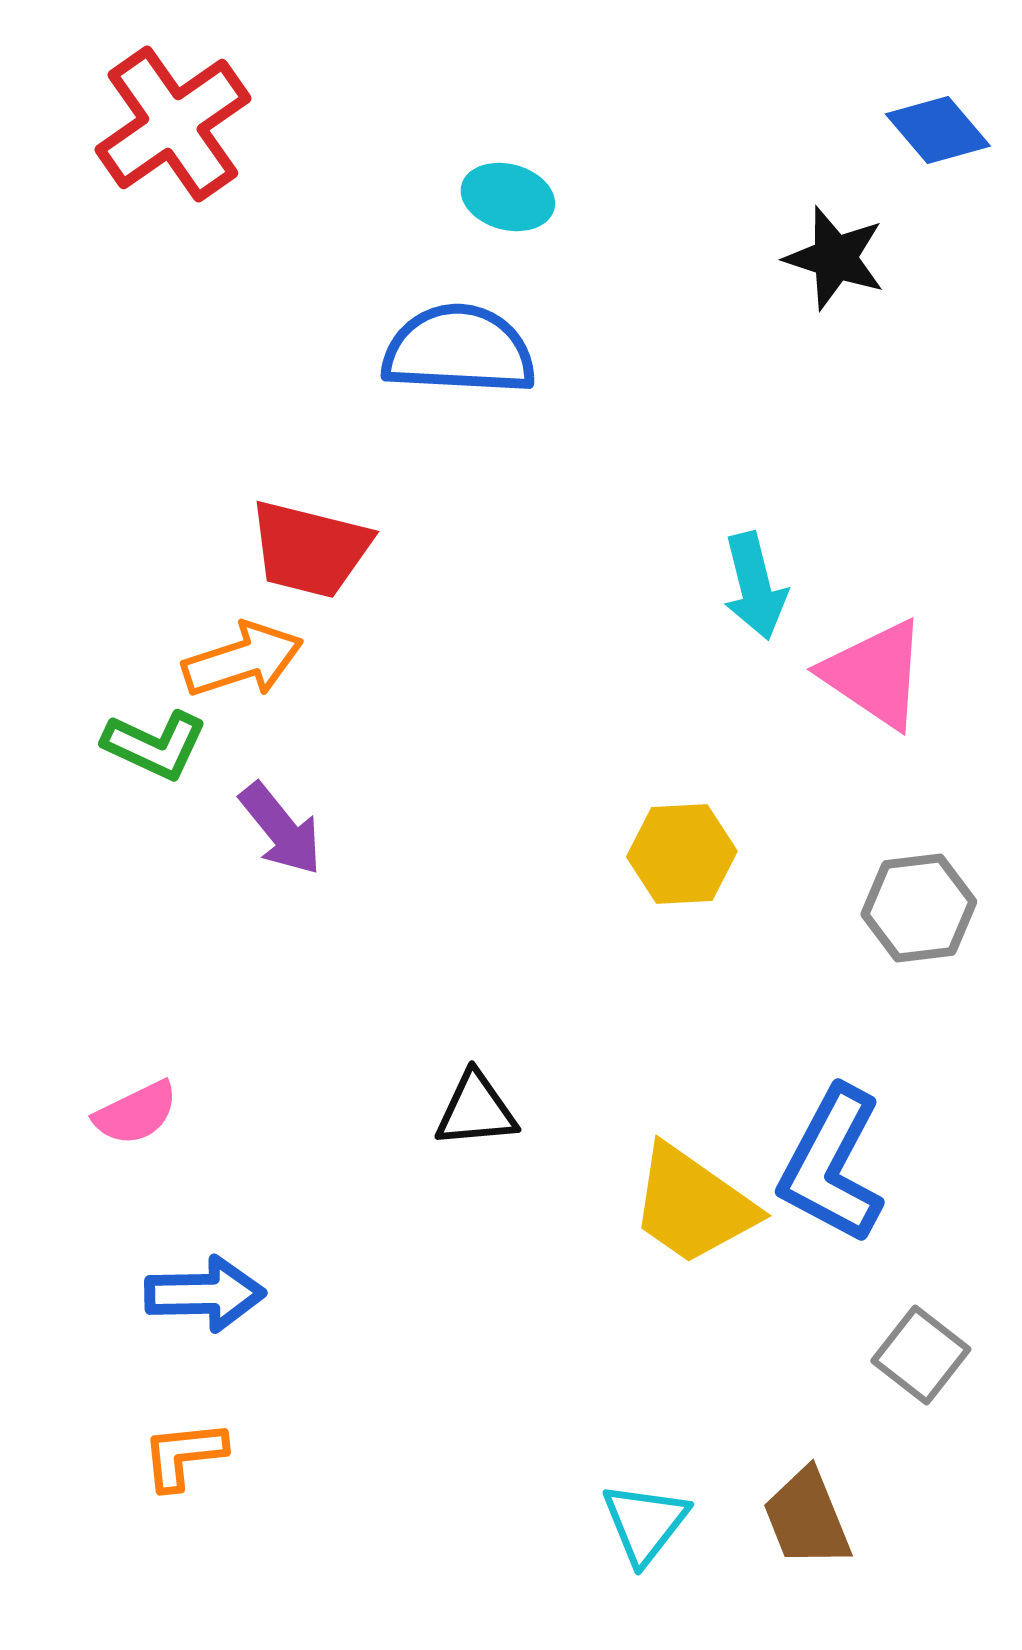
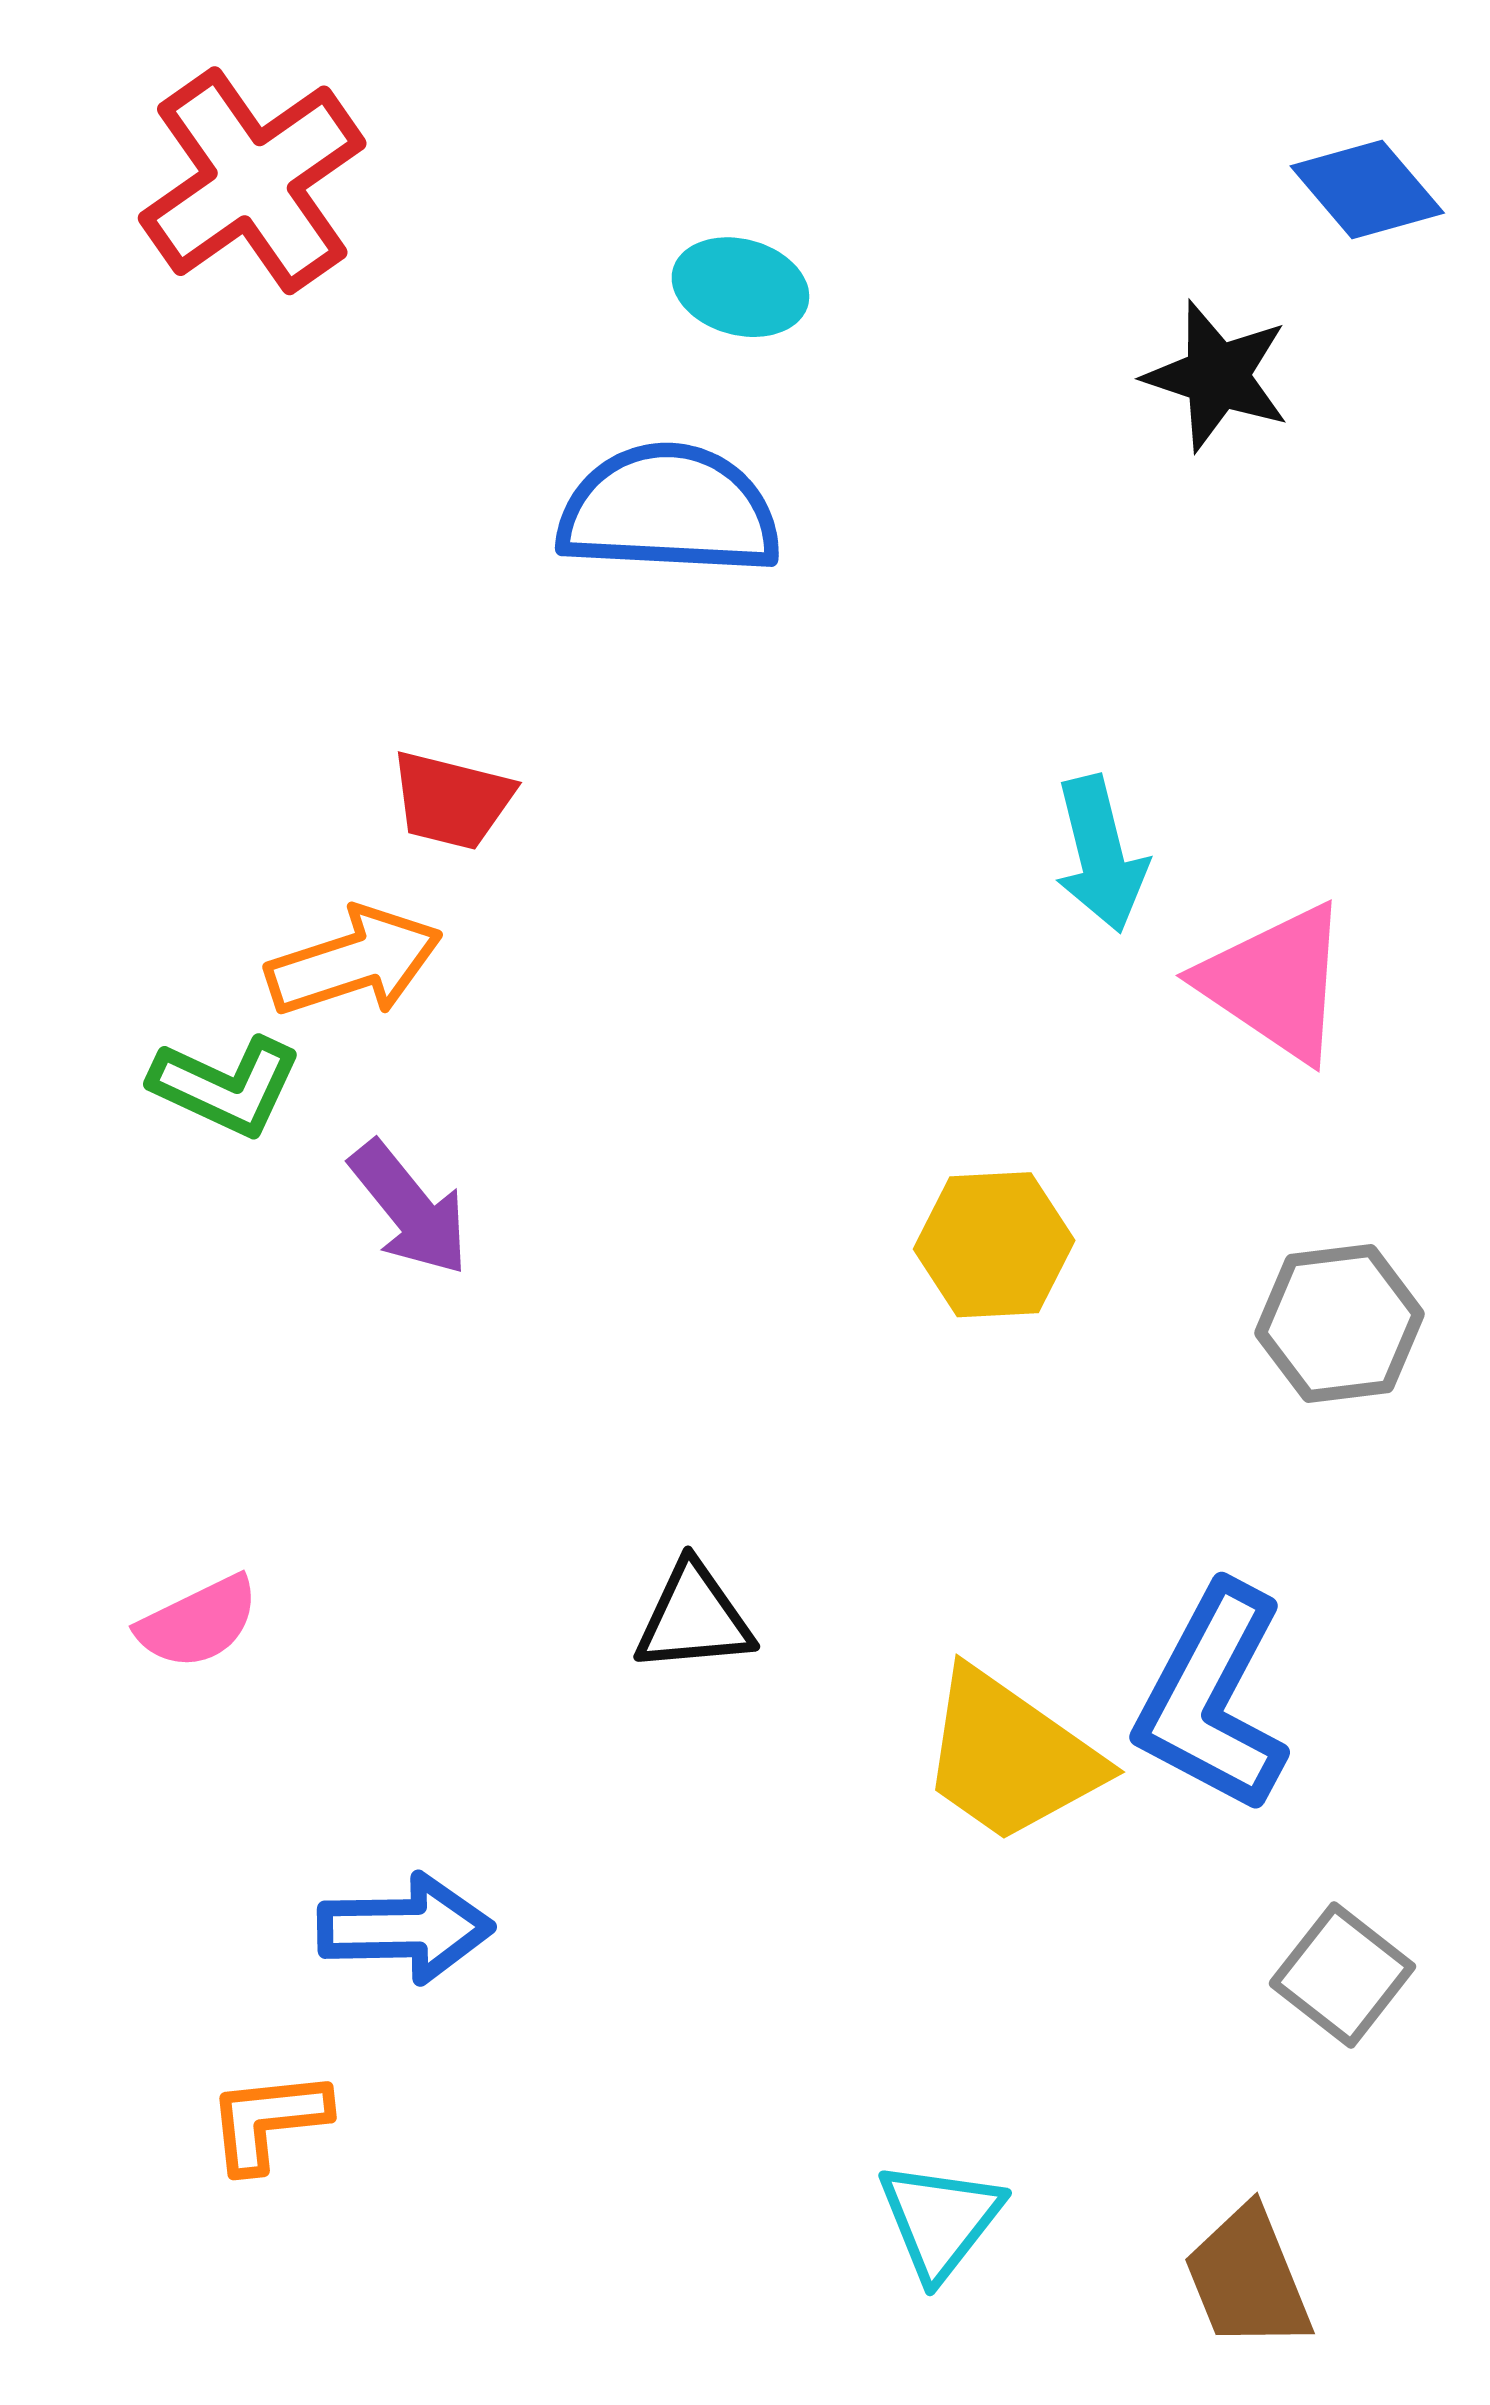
red trapezoid: (310, 549) -> (452, 800), size x0.7
blue arrow: (205, 1294) -> (405, 1928), moved
brown trapezoid: (807, 1518) -> (1248, 2278), moved

